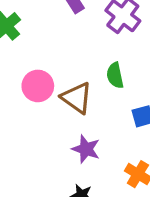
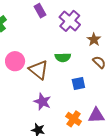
green semicircle: (115, 75) -> (63, 57), turned -84

